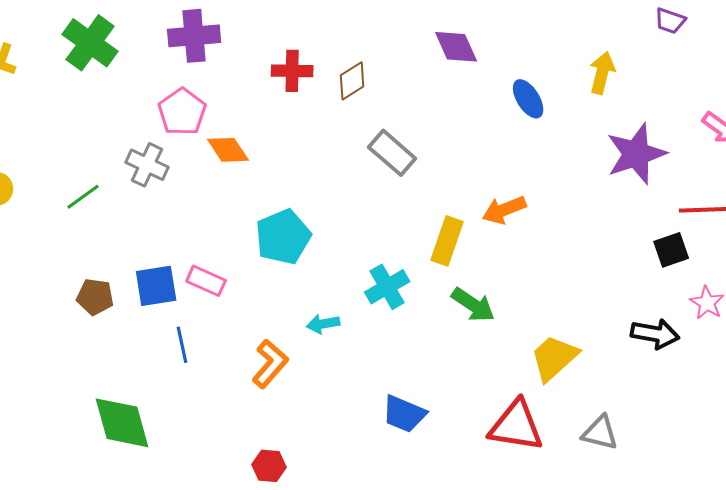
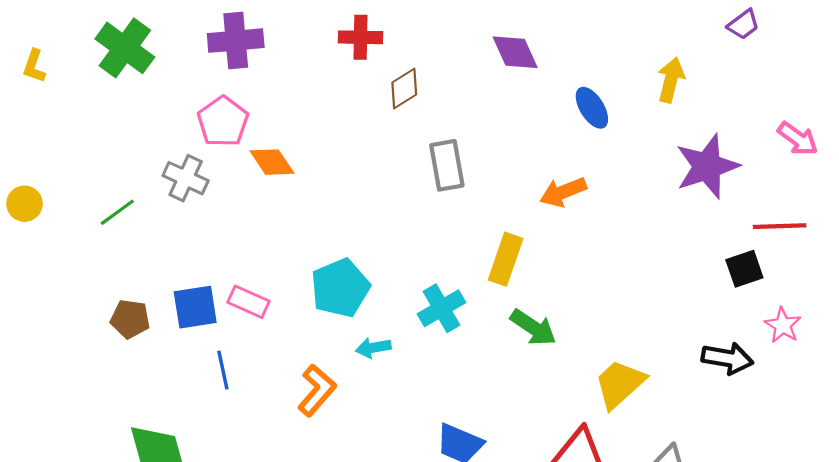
purple trapezoid: (670, 21) -> (743, 25), turned -56
red cross: (292, 71) -> (360, 37), moved
gray rectangle: (392, 153) -> (447, 165), turned 39
orange arrow: (504, 210) -> (563, 192), moved
cyan pentagon: (283, 237) -> (340, 288), moved

